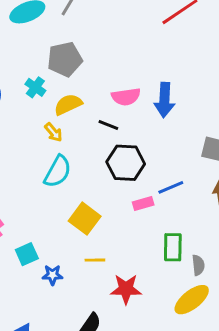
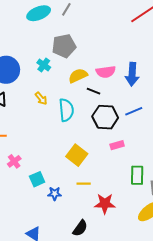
yellow semicircle: (68, 104) -> (78, 76), moved
yellow arrow: (53, 132) -> (41, 98), moved
cyan semicircle: (58, 172) -> (66, 110), moved, turned -35
blue line: (171, 187) -> (134, 111), moved

